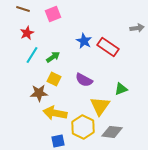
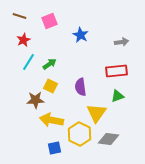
gray arrow: (137, 28) -> (122, 42), moved
blue star: (84, 41) -> (81, 35), moved
red rectangle: (108, 47) -> (117, 71), moved, turned -40
purple semicircle: (84, 80) -> (81, 87), turned 54

